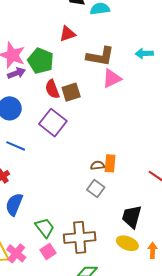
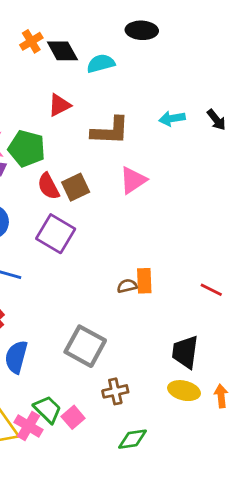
pink triangle: (112, 79) -> (133, 180), moved
gray square: (96, 188) -> (85, 346), moved, size x1.6
green trapezoid: (45, 228) -> (48, 409), moved
brown cross: (80, 237) -> (115, 391), size x0.6

